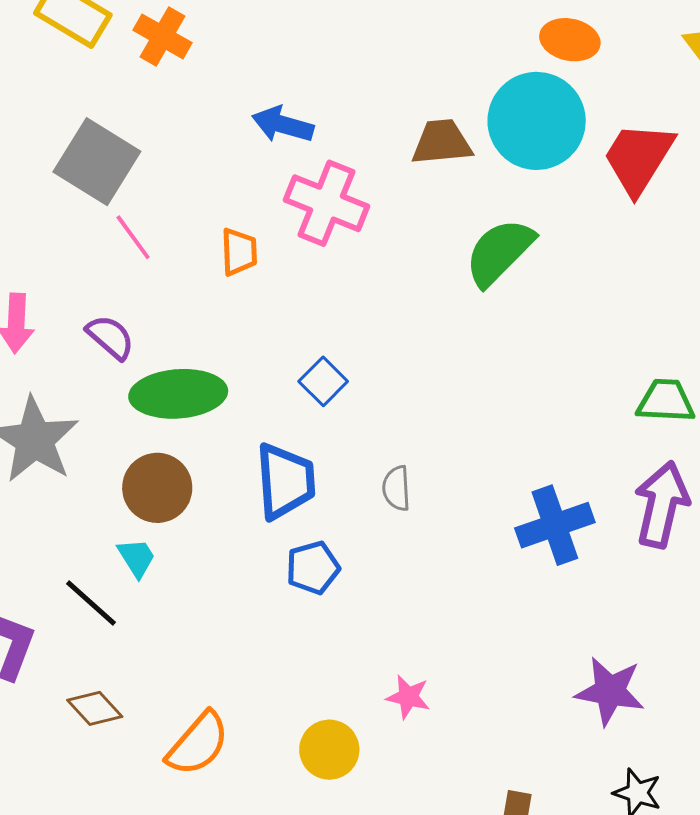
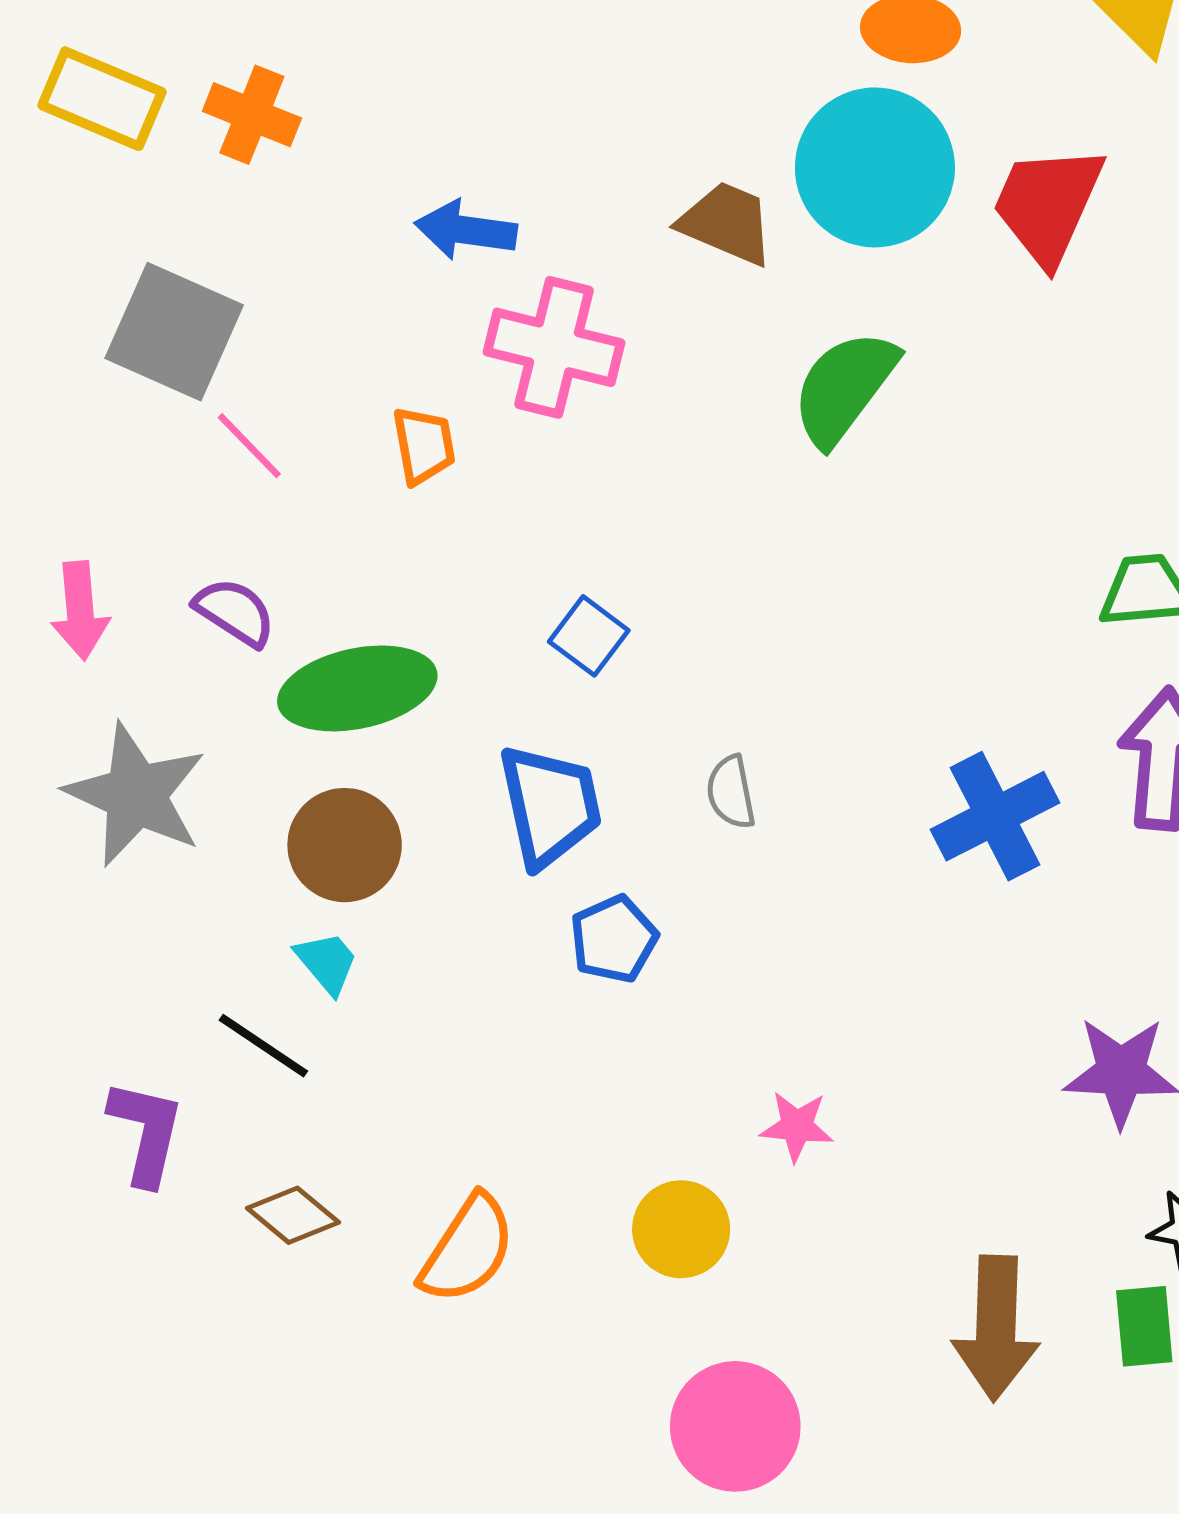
brown trapezoid: (442, 142) -> (727, 223), turned 36

